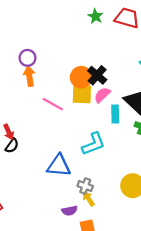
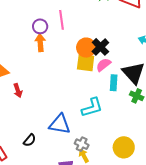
pink line: (53, 104) -> (62, 20), moved, turned 48
black semicircle: (12, 146) -> (30, 140), moved

